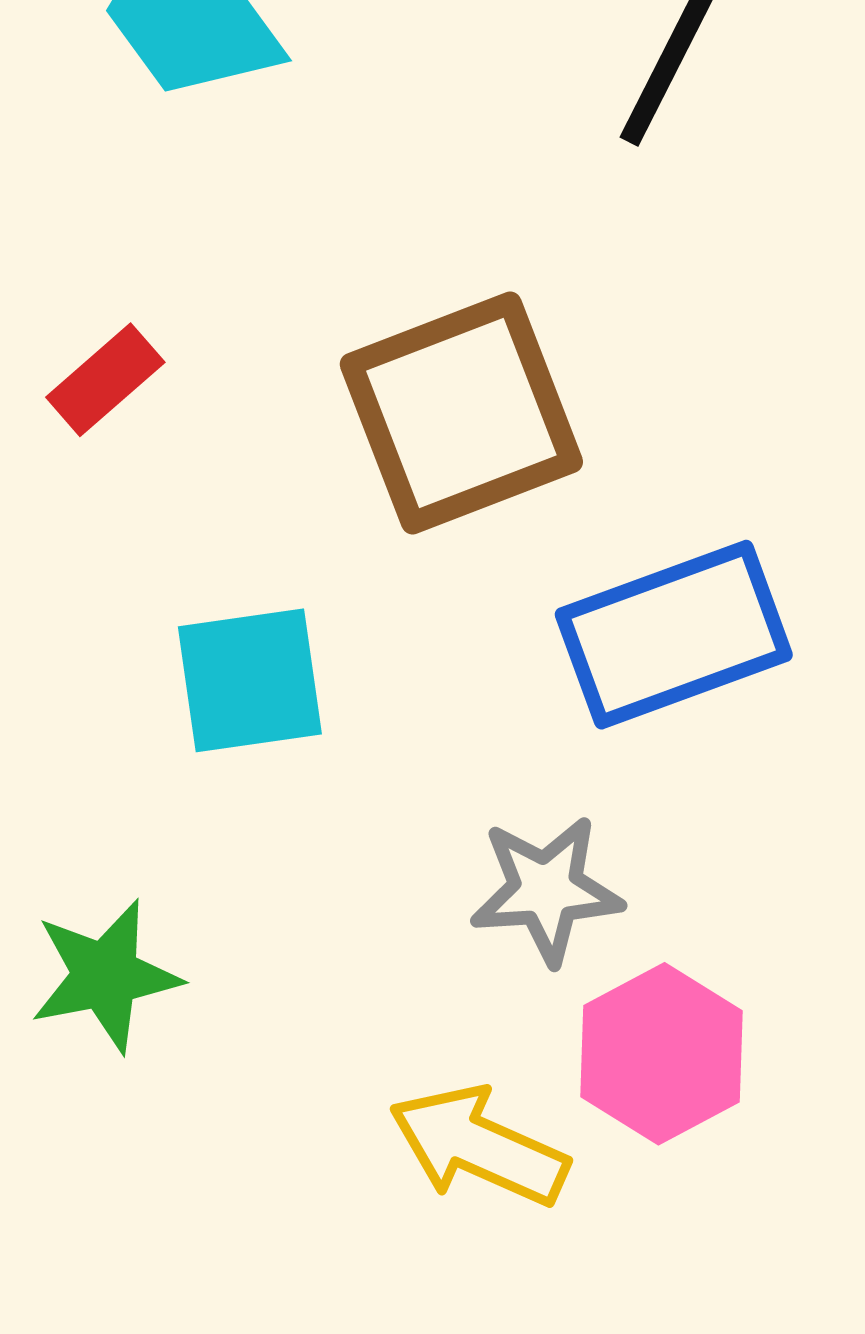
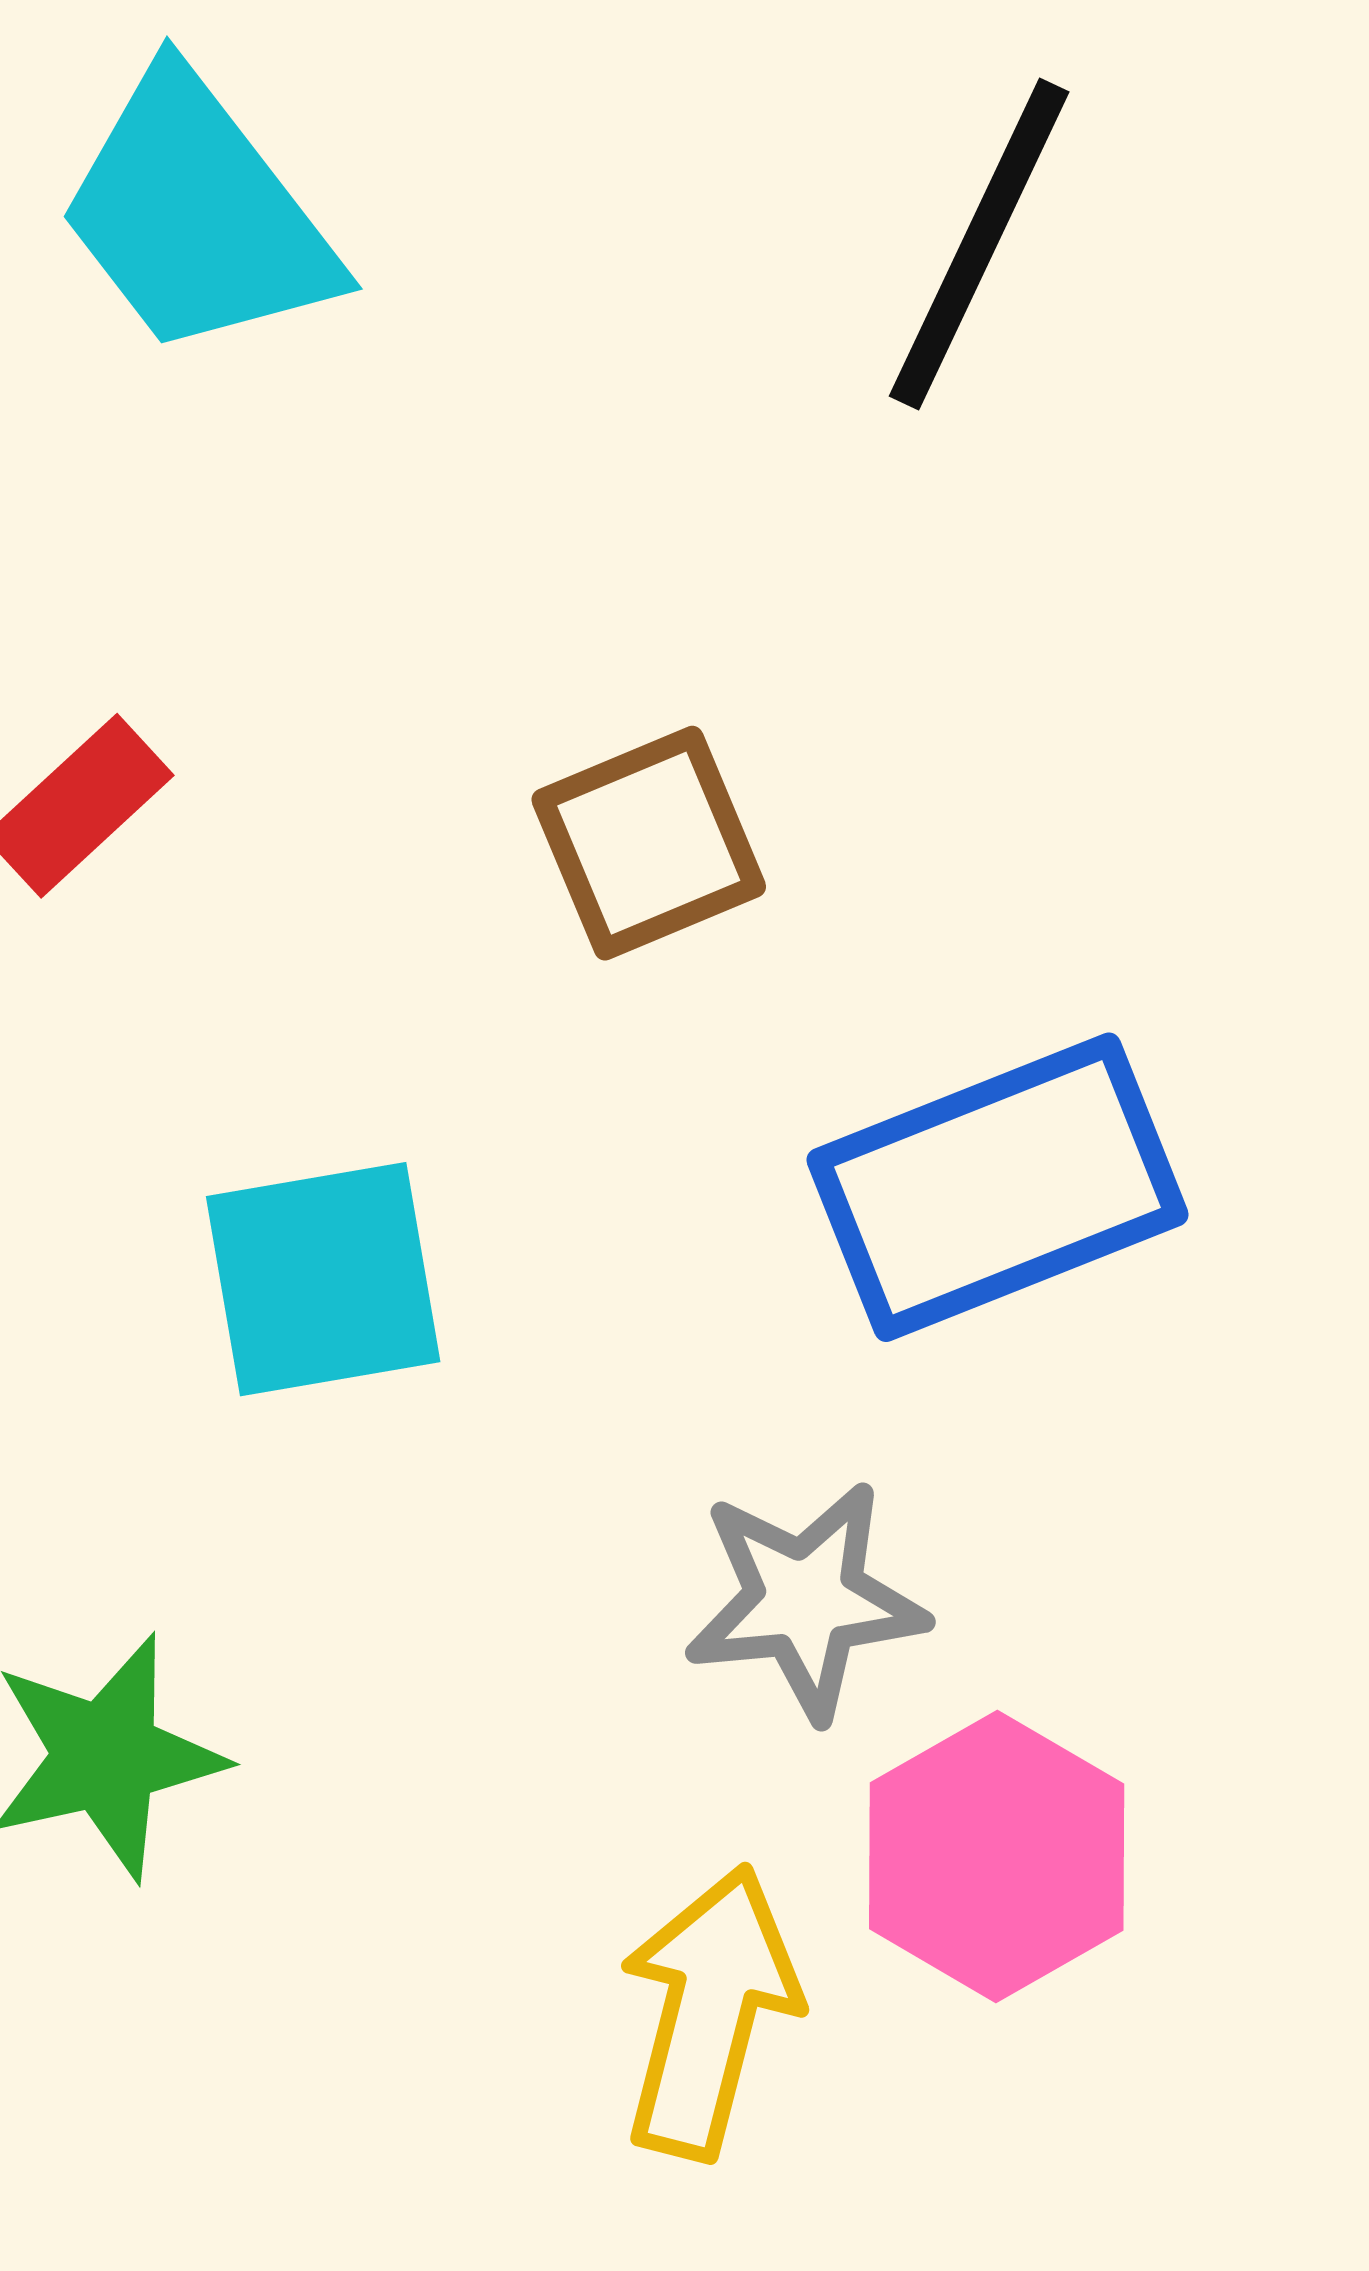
brown square: (461, 413) -> (649, 843), size x0.6
yellow arrow: (479, 1146) -> (709, 2012), turned 82

